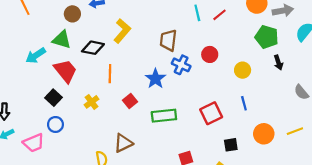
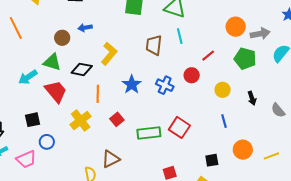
red line: (220, 15) -> (208, 56), moved
brown trapezoid: (168, 40) -> (154, 45), moved
black arrow: (278, 63) -> (252, 98), moved
blue star: (155, 79) -> (132, 84), moved
black square: (53, 98) -> (33, 120), moved, turned 35
yellow cross: (92, 102) -> (81, 121), size x1.5
red square: (211, 113) -> (179, 127), moved, turned -30
yellow line: (295, 131) -> (271, 156), moved

